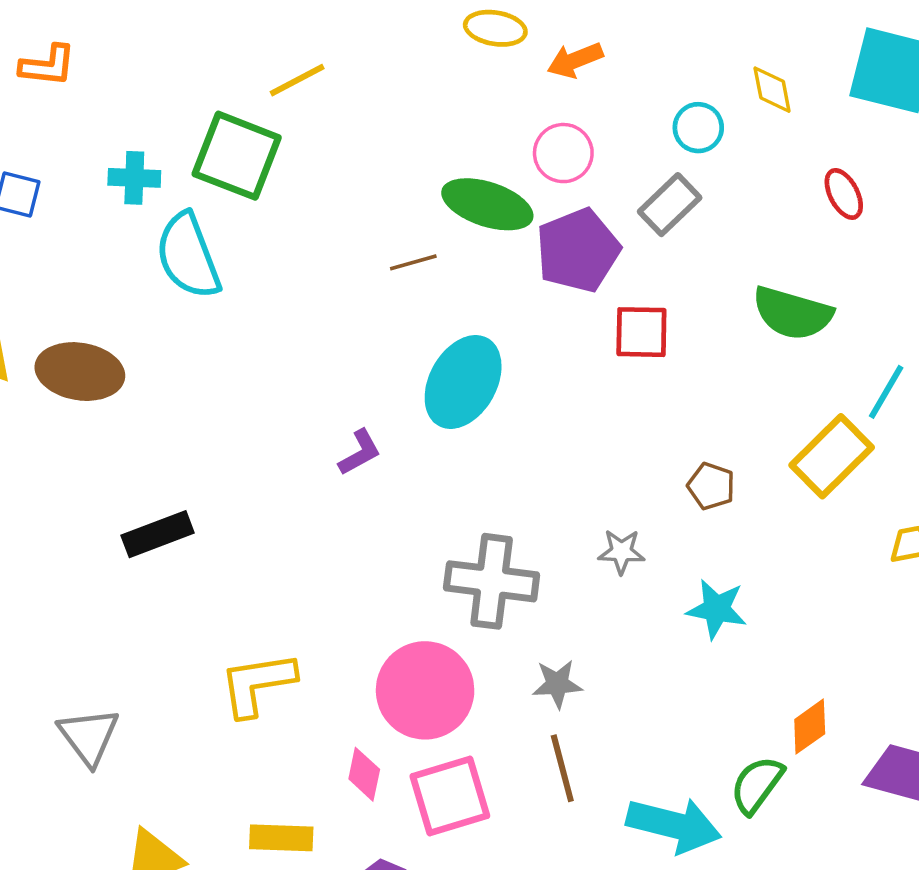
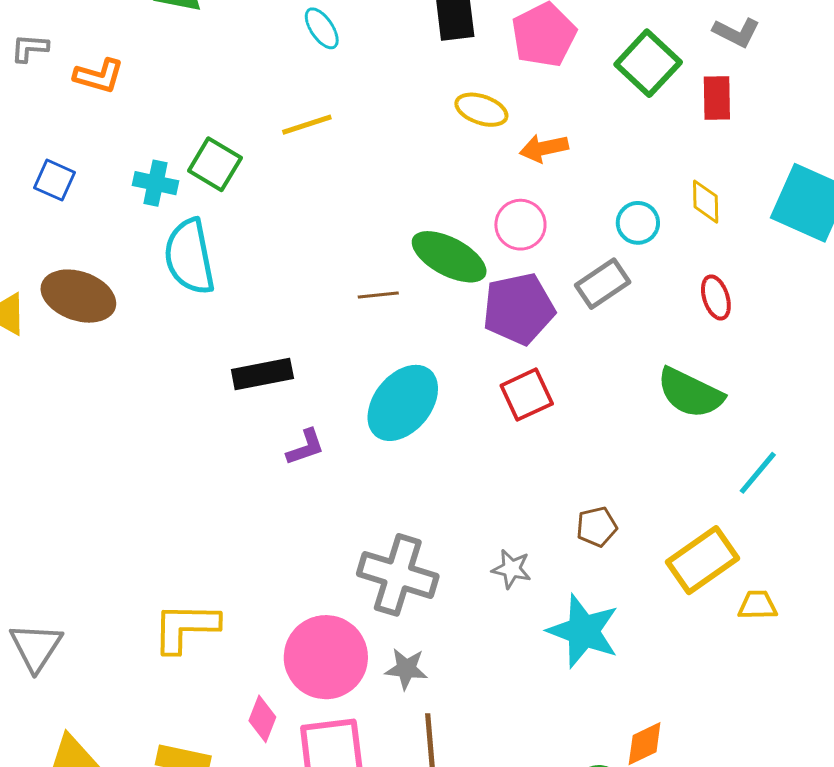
green square: (237, 156) -> (215, 164), moved, size x0.7
red ellipse: (844, 194) -> (716, 297), moved
red square: (641, 332) -> (527, 395), moved, turned -36
brown ellipse: (80, 372) -> (78, 296), moved
yellow rectangle: (832, 456) -> (703, 560), moved
brown pentagon: (711, 486) -> (597, 527), turned 30
black rectangle: (158, 534) -> (262, 374), moved
cyan star: (717, 609) -> (583, 631), size x1.4
gray star: (557, 684) -> (406, 669), moved

